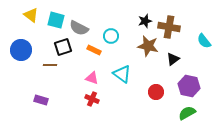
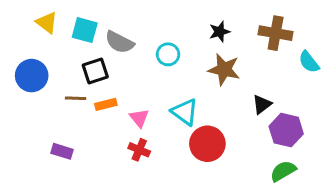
brown cross: (169, 27) -> (276, 33), moved
orange rectangle: (94, 50) -> (106, 104), moved, turned -40
black triangle: (173, 59) -> (262, 104), moved
pink triangle: (92, 78) -> (139, 118), turned 32
red circle: (156, 92) -> (207, 144), moved, size x1.5

